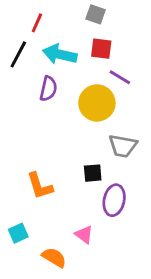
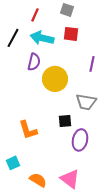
red line: (37, 23) -> (35, 15), moved
purple line: (120, 77) -> (92, 64), moved, turned 70
yellow circle: (97, 103) -> (55, 79), moved
pink triangle: (84, 235) -> (70, 179), moved, size x1.5

